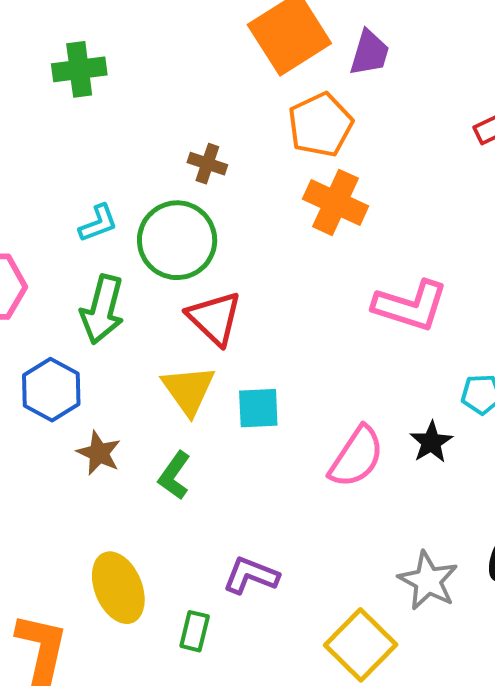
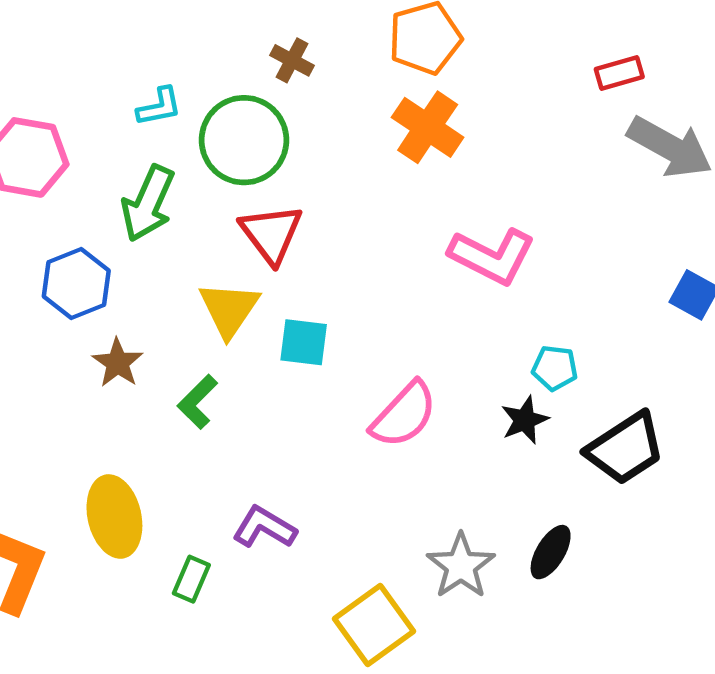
black star: (431, 442) -> (525, 420), moved

